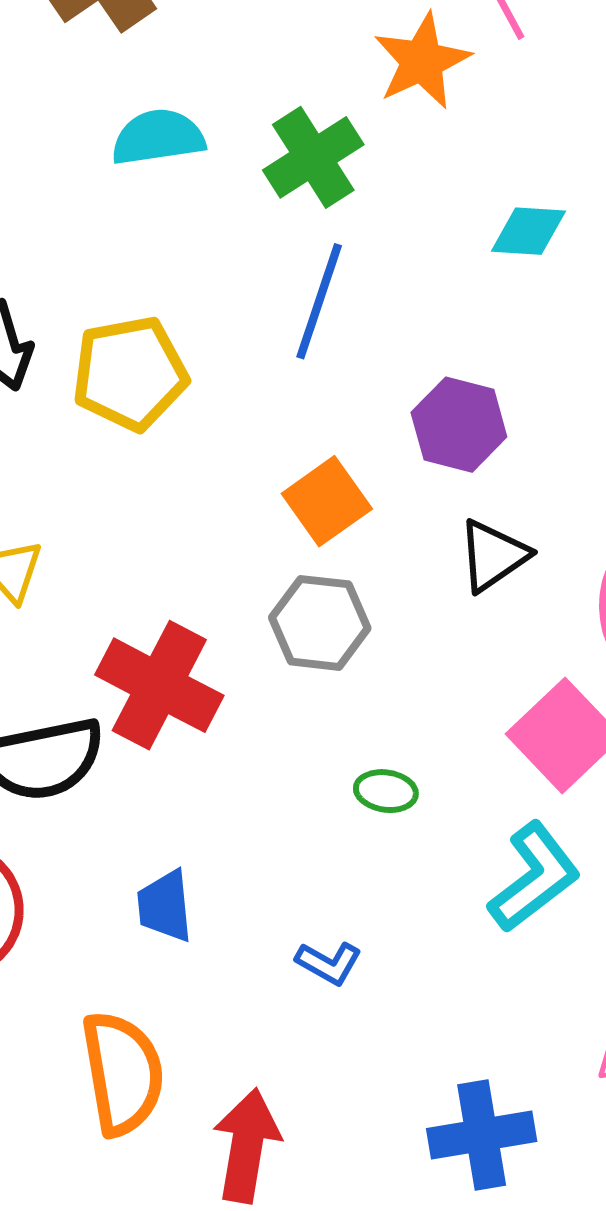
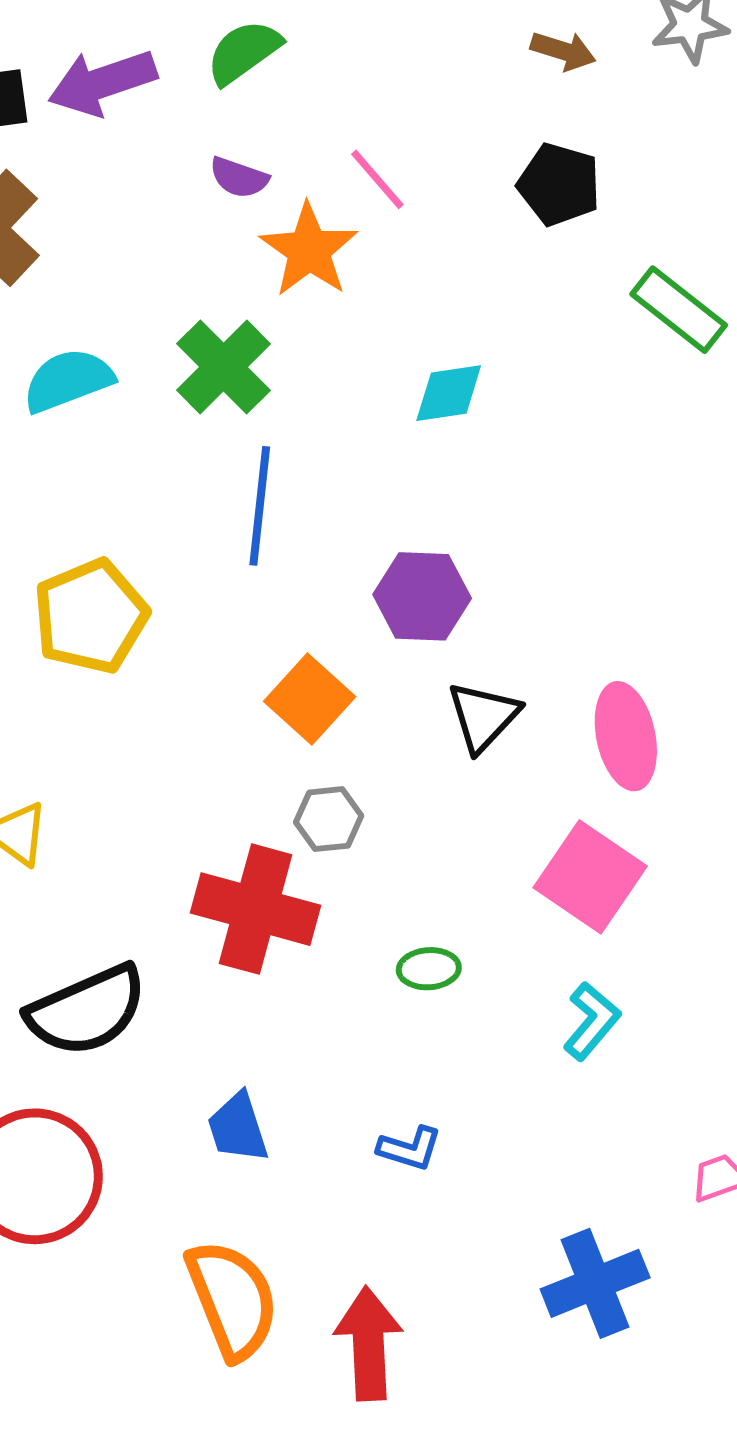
gray hexagon: (320, 623) -> (329, 819), size x0.7
red cross: (159, 685) -> (255, 909), moved
cyan L-shape: (534, 877) -> (592, 1021), size x0.7

